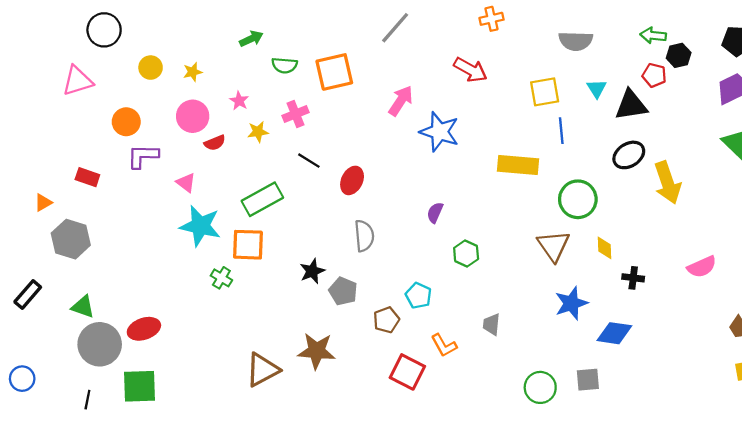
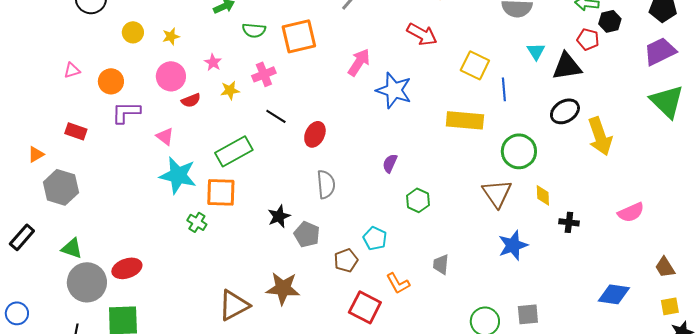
pink triangle: (77, 81) -> (72, 70), moved, size x0.6
yellow square: (545, 92) -> (475, 65), moved, turned 36
blue diamond: (614, 333) -> (614, 294), moved

